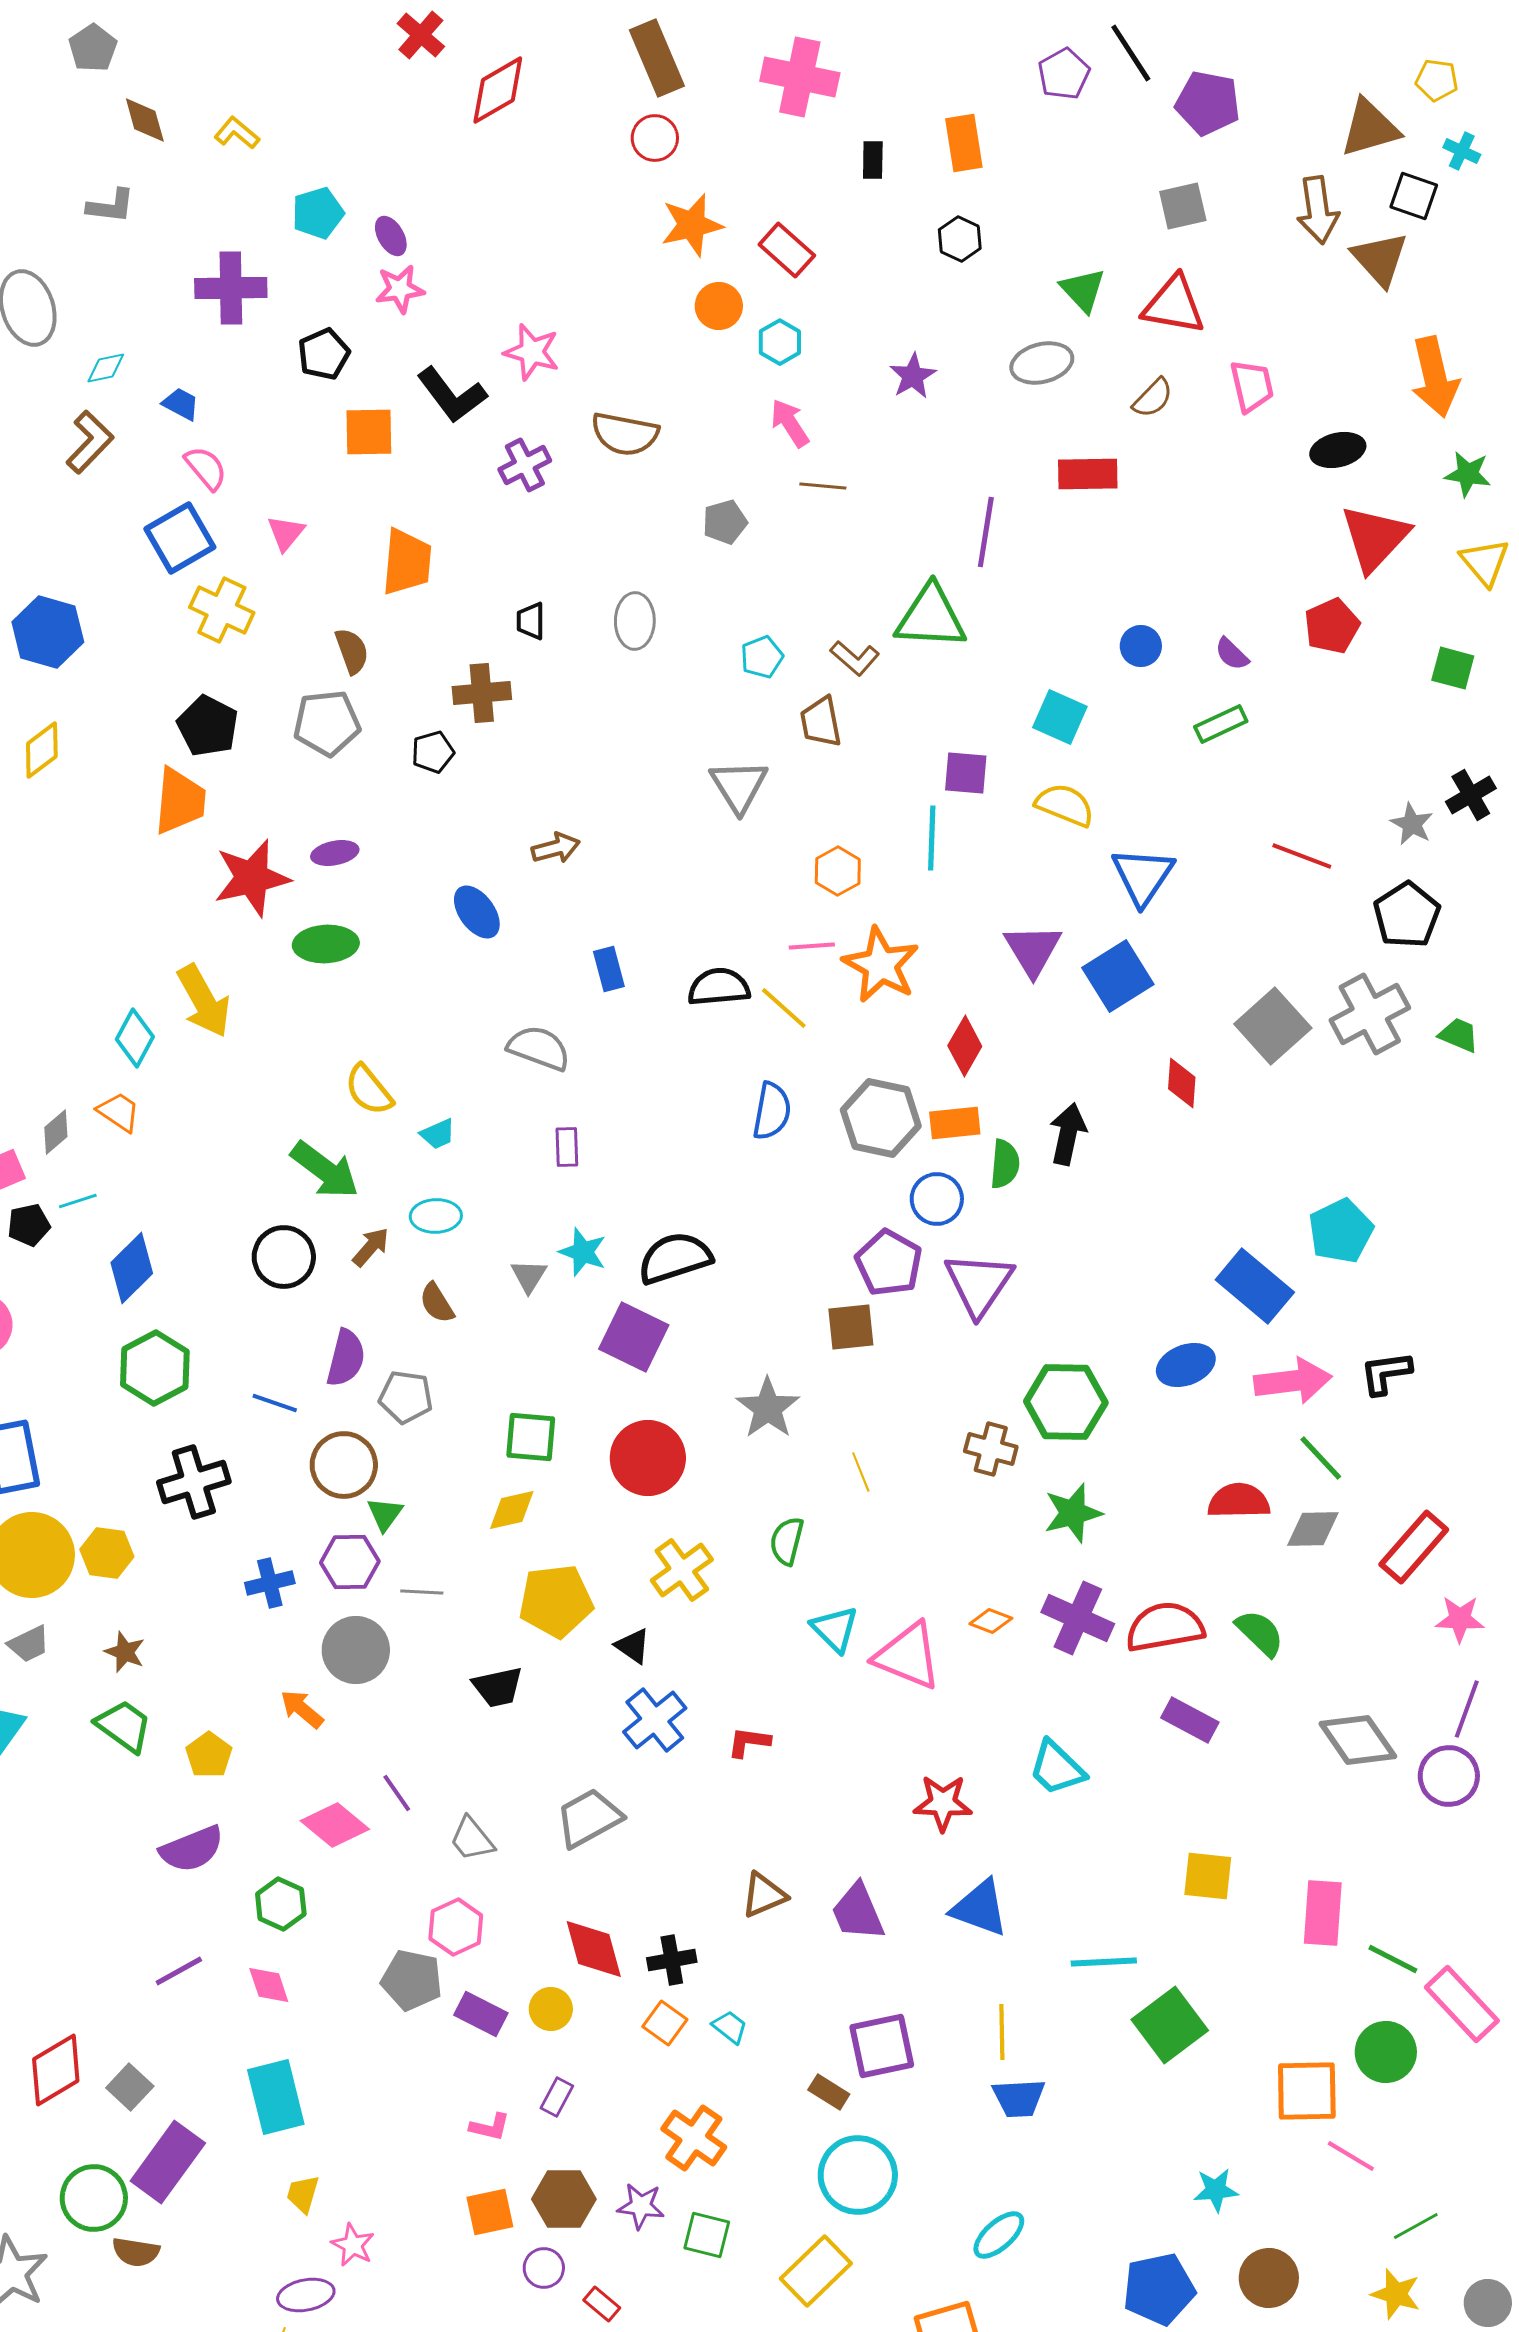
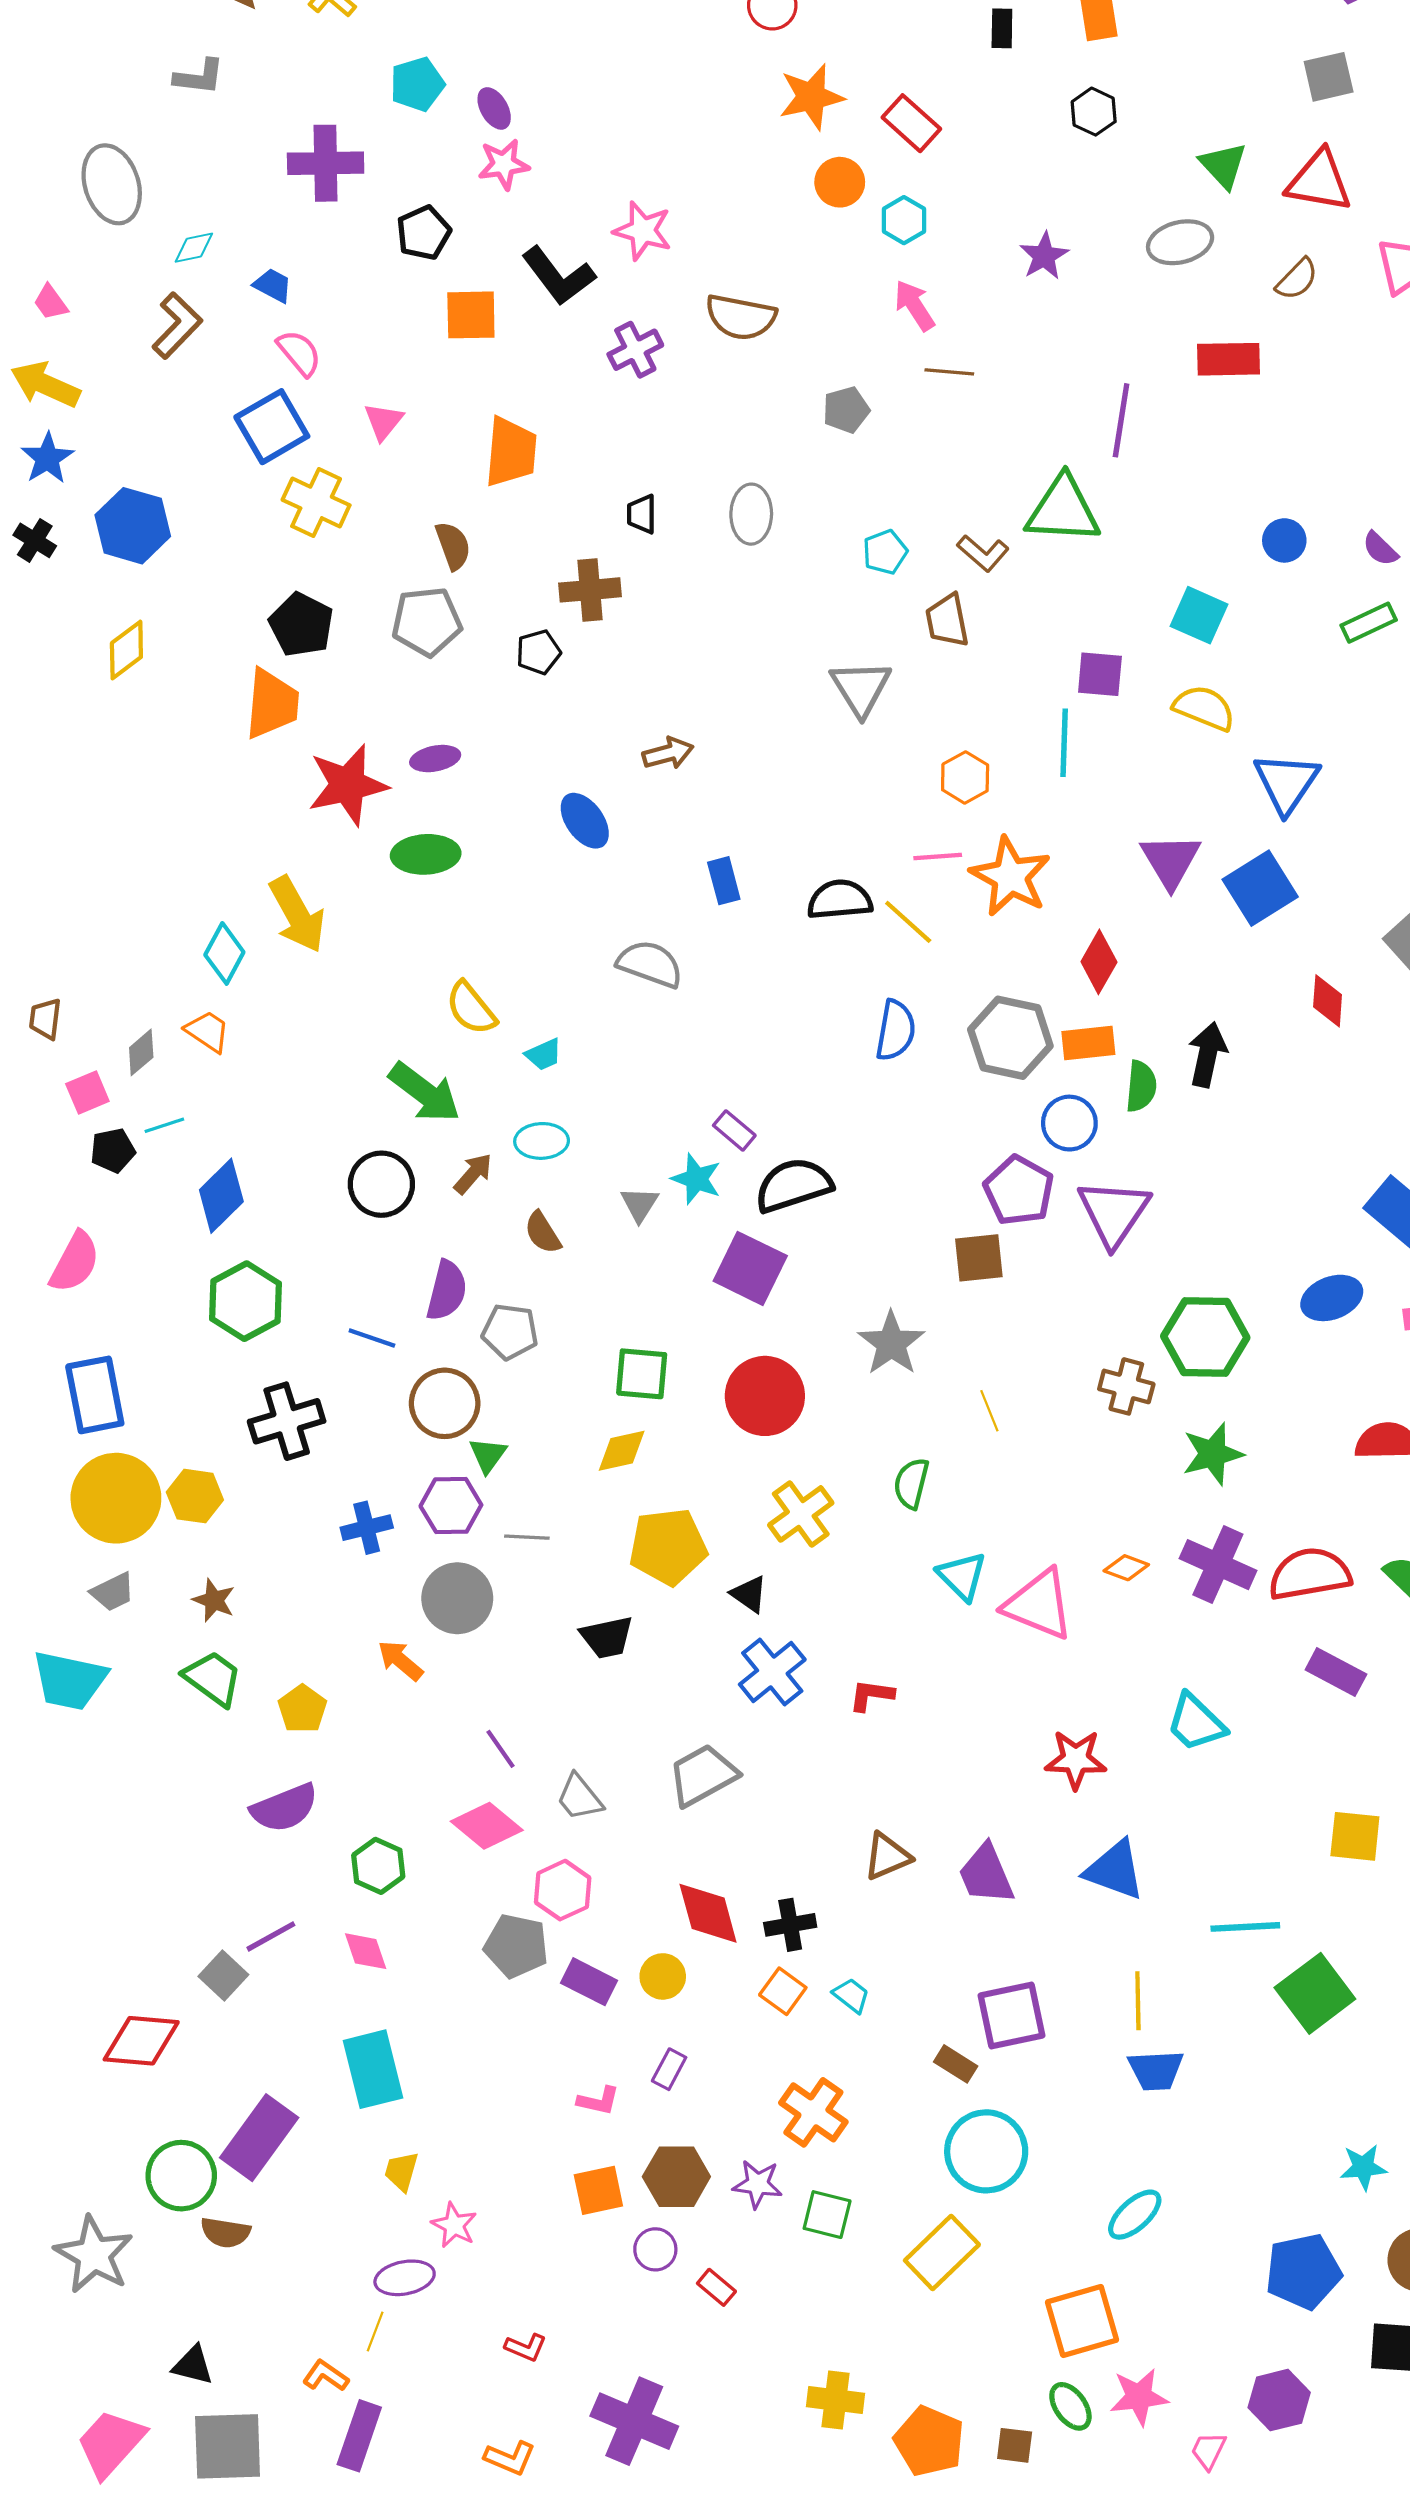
purple rectangle: (567, 1147) -> (734, 1130), moved, turned -48
pink diamond: (335, 1825) -> (487, 1826), moved
red diamond: (56, 2070) -> (141, 2041), turned 36
gray square: (130, 2087) -> (223, 1975), moved

